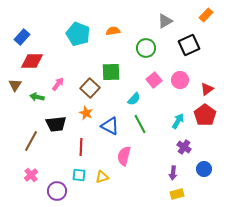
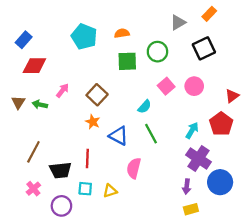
orange rectangle: (206, 15) -> (209, 14), moved
green square: (111, 72) -> (127, 61), moved
brown triangle: (15, 85) -> (18, 102), moved
red triangle: (207, 89) -> (232, 96), moved
black trapezoid: (56, 124) -> (60, 170), moved
purple cross: (184, 147) -> (198, 158), size x1.6
blue circle: (204, 169) -> (220, 182), size x1.5

